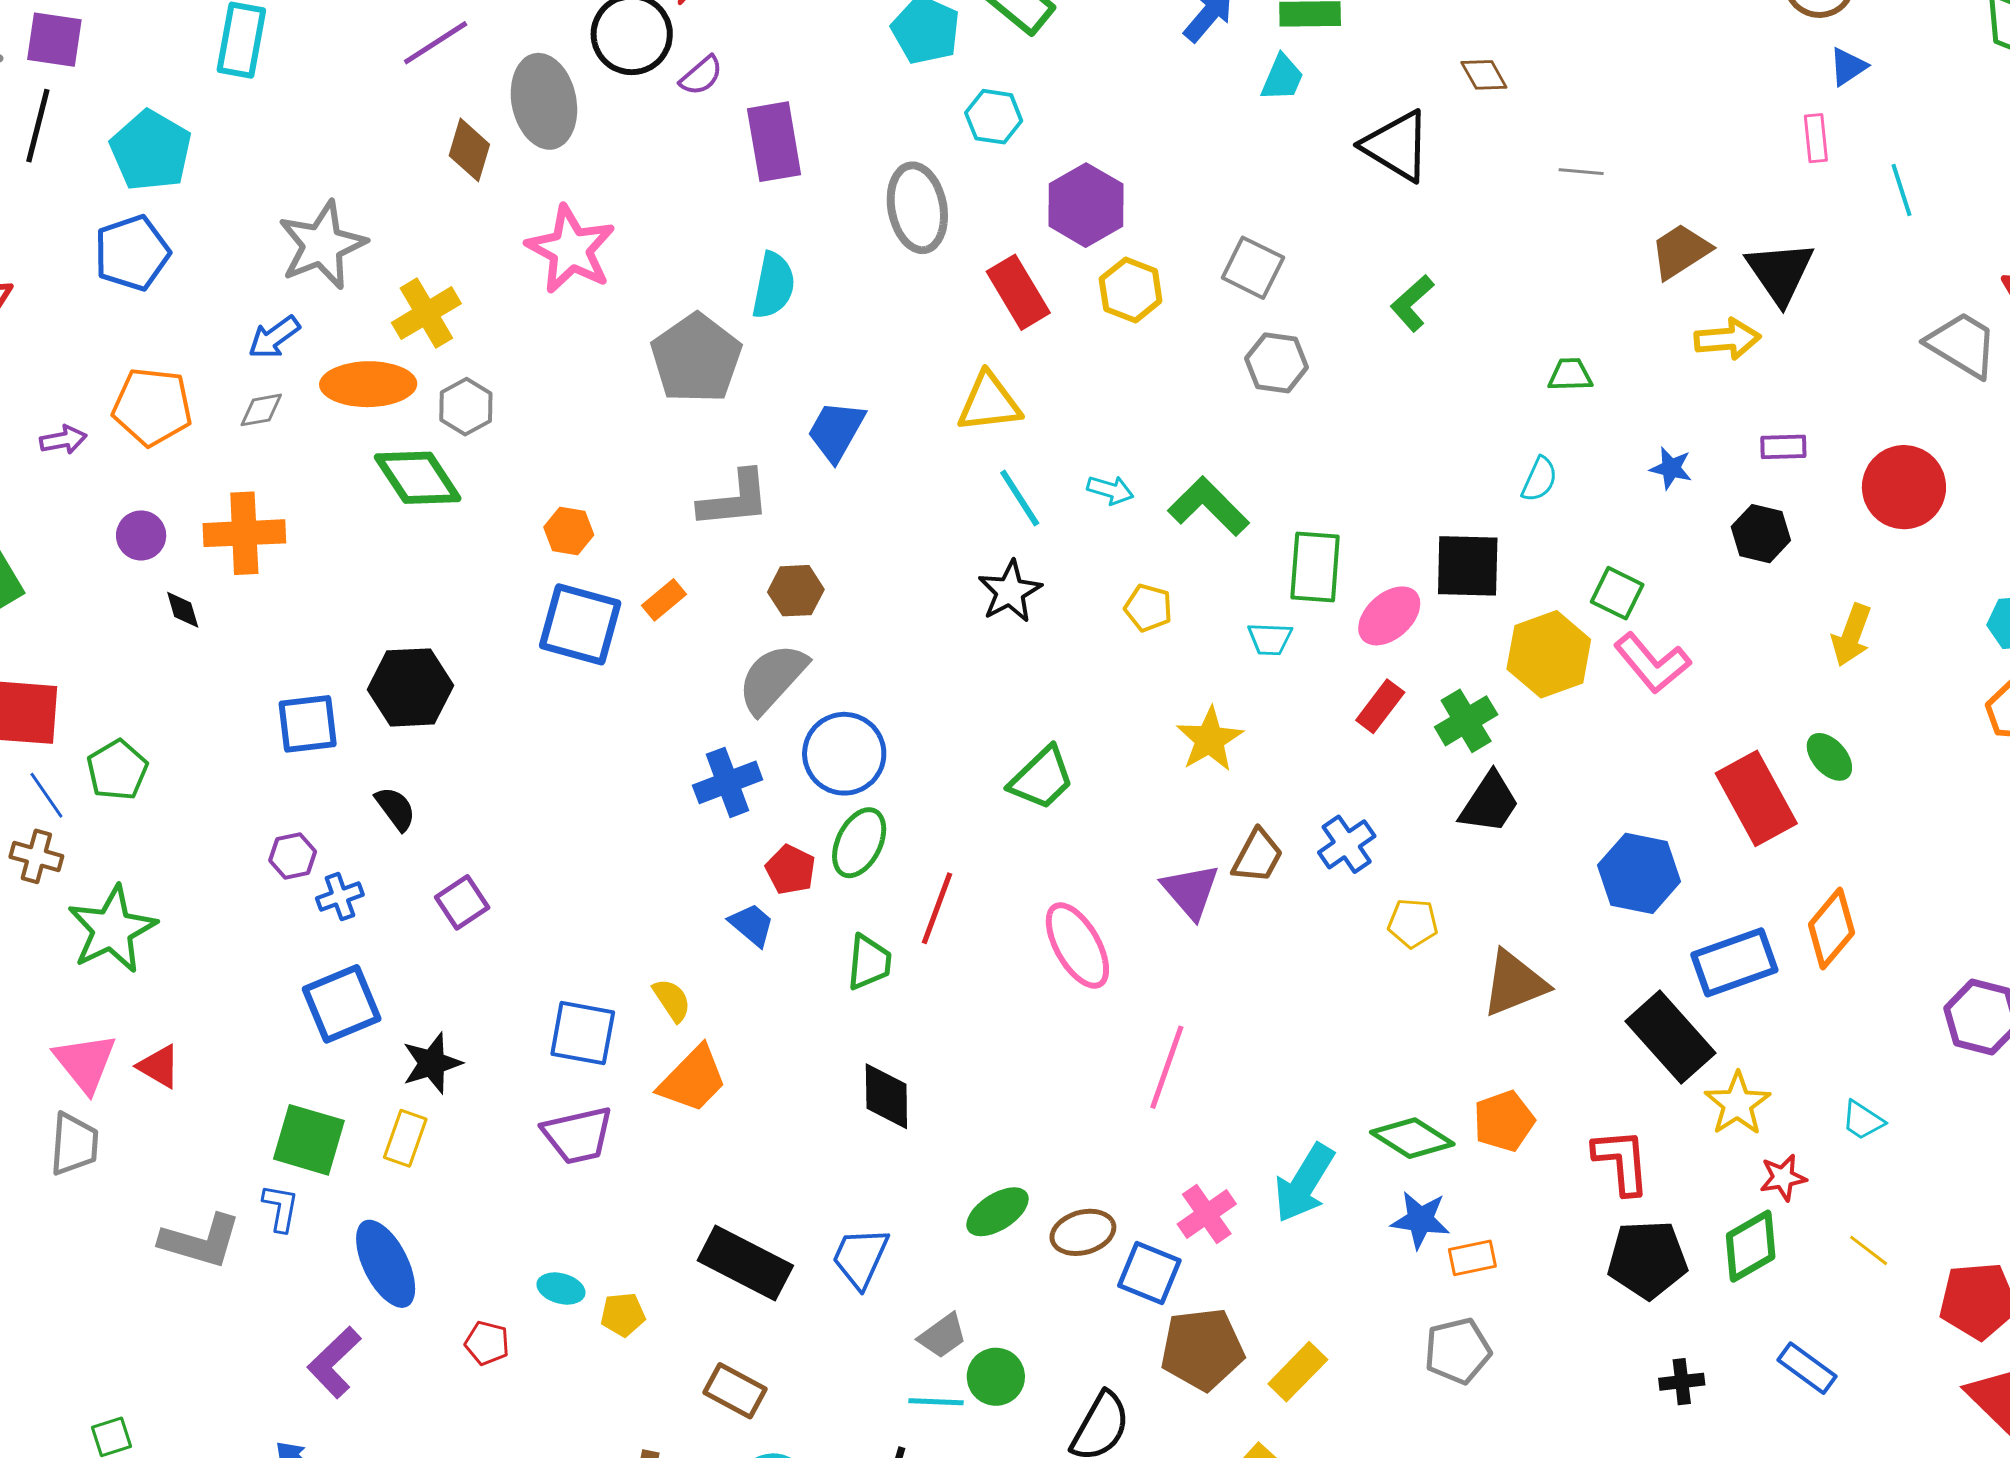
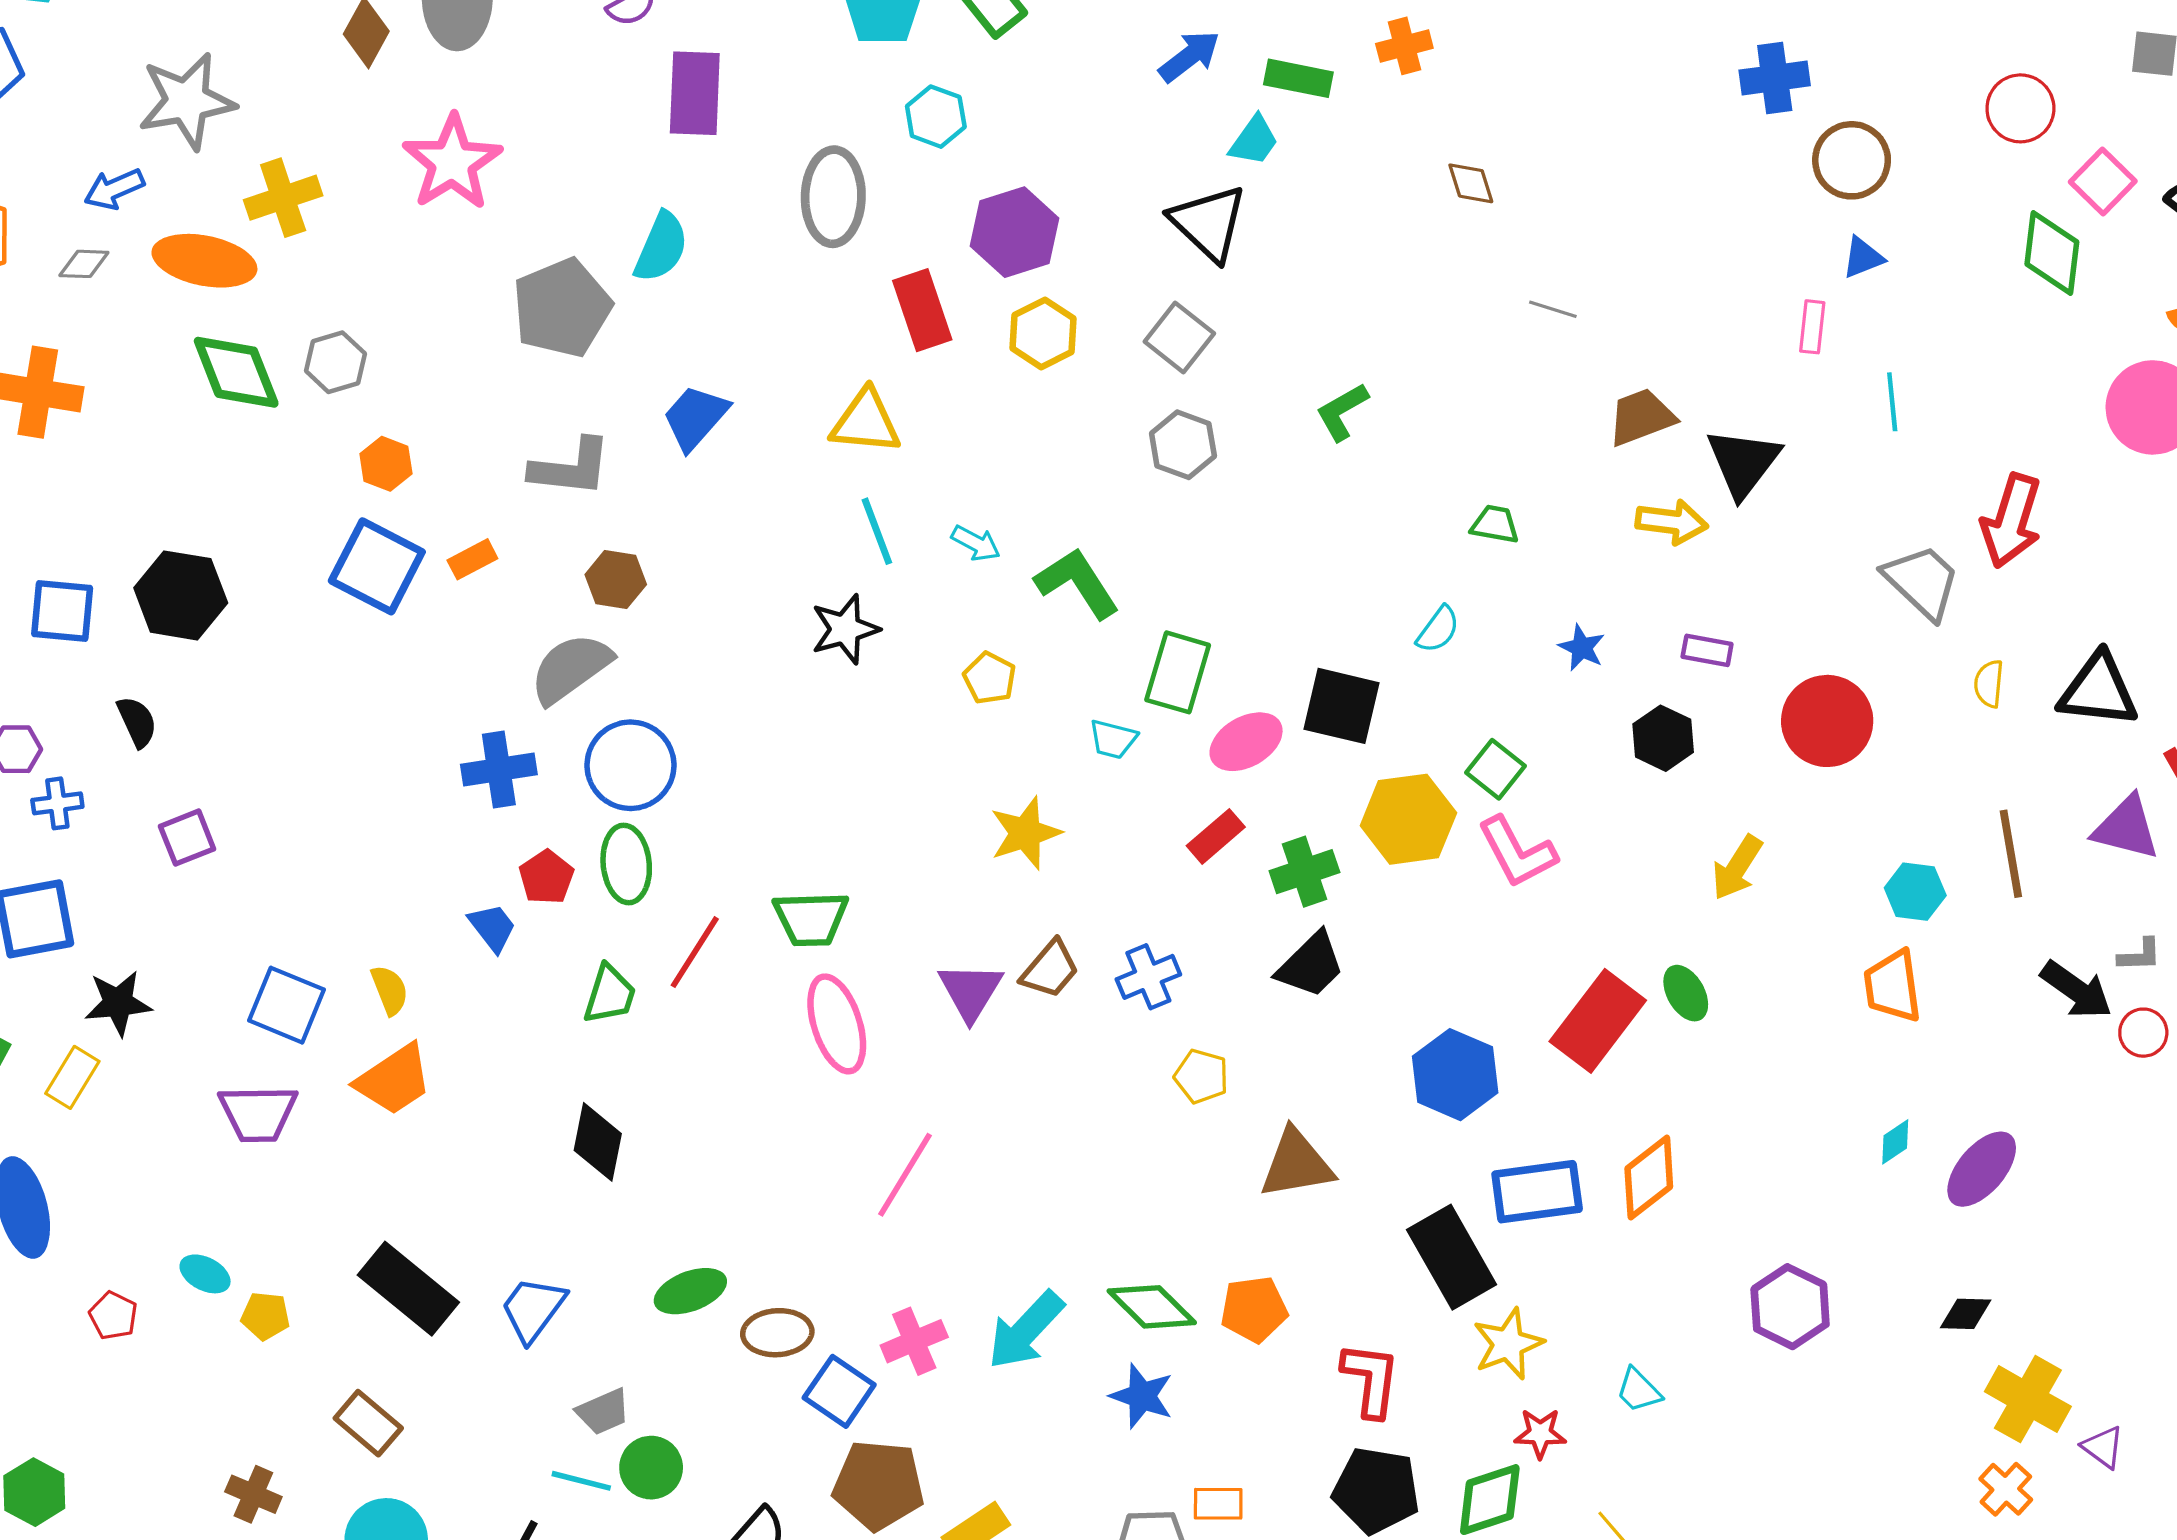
black triangle: (1397, 146) -> (1209, 223), moved
gray hexagon: (466, 407) -> (335, 362), moved
green trapezoid: (1042, 778) -> (811, 919), moved, turned 30
red rectangle: (1756, 798) -> (1598, 1021), turned 54
green ellipse: (859, 843) -> (626, 864), turned -44
orange rectangle: (1472, 1258) -> (1218, 1504), moved

